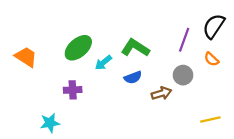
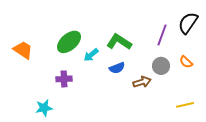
orange semicircle: (211, 59) -> (186, 62), moved

